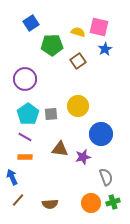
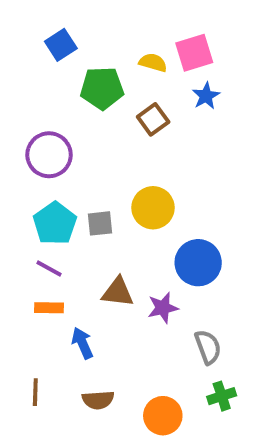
pink square: (99, 27) -> (194, 53), turned -30
blue arrow: (12, 177) -> (82, 343), moved
brown line: (18, 200) -> (35, 392), turned -40
orange circle: (91, 203) -> (163, 416), moved

